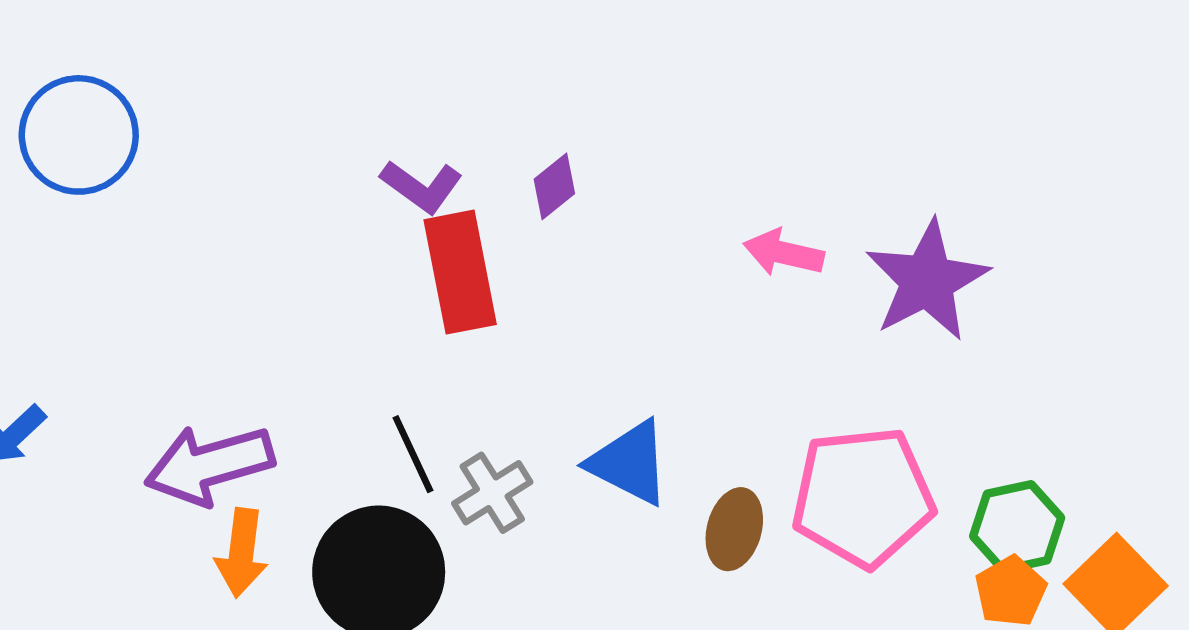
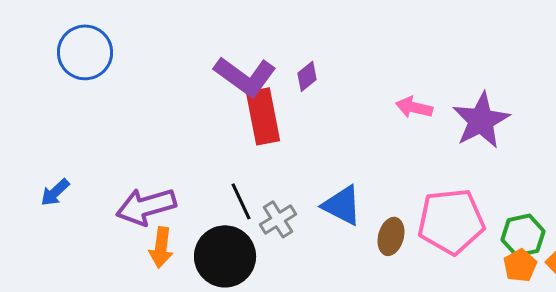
purple L-shape: (422, 186) -> (245, 76), size x1.6

